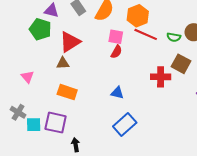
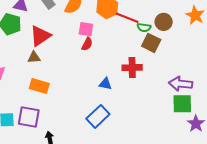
red line: (146, 34) -> (127, 18), moved
brown square: (181, 64) -> (151, 43), moved
blue triangle: (117, 93) -> (105, 84), moved

